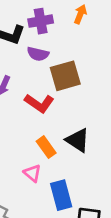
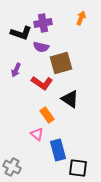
orange arrow: (80, 14) -> (81, 18), moved
black triangle: (78, 140) -> (70, 99), moved

